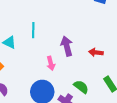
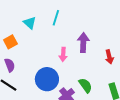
red arrow: (96, 52) -> (109, 57), turned -128

